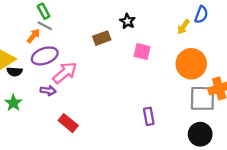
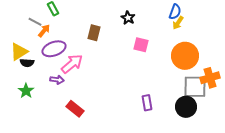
blue semicircle: (201, 15) -> (175, 12), moved
gray line: (45, 26) -> (35, 22), moved
brown rectangle: (102, 38) -> (94, 33), moved, turned -56
black circle: (200, 134) -> (186, 107), moved

